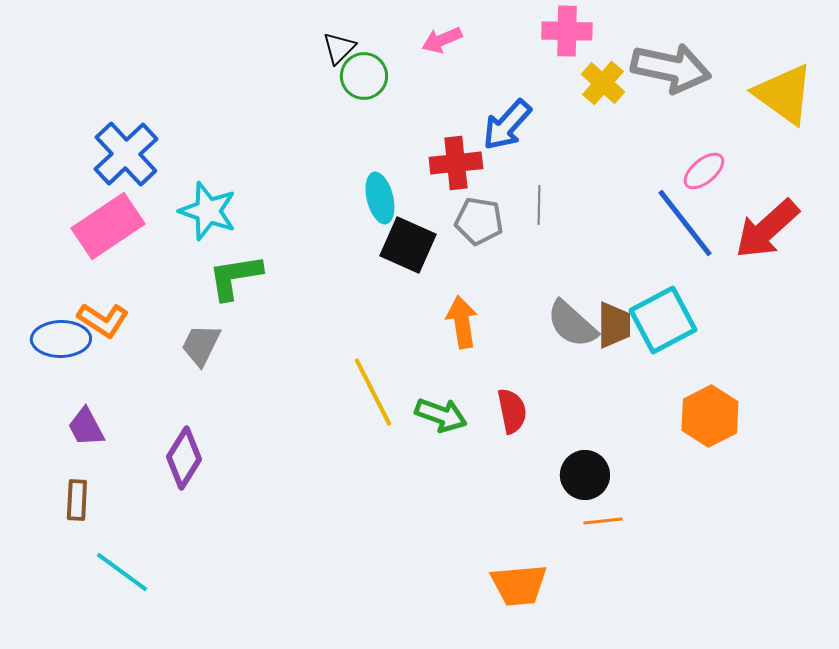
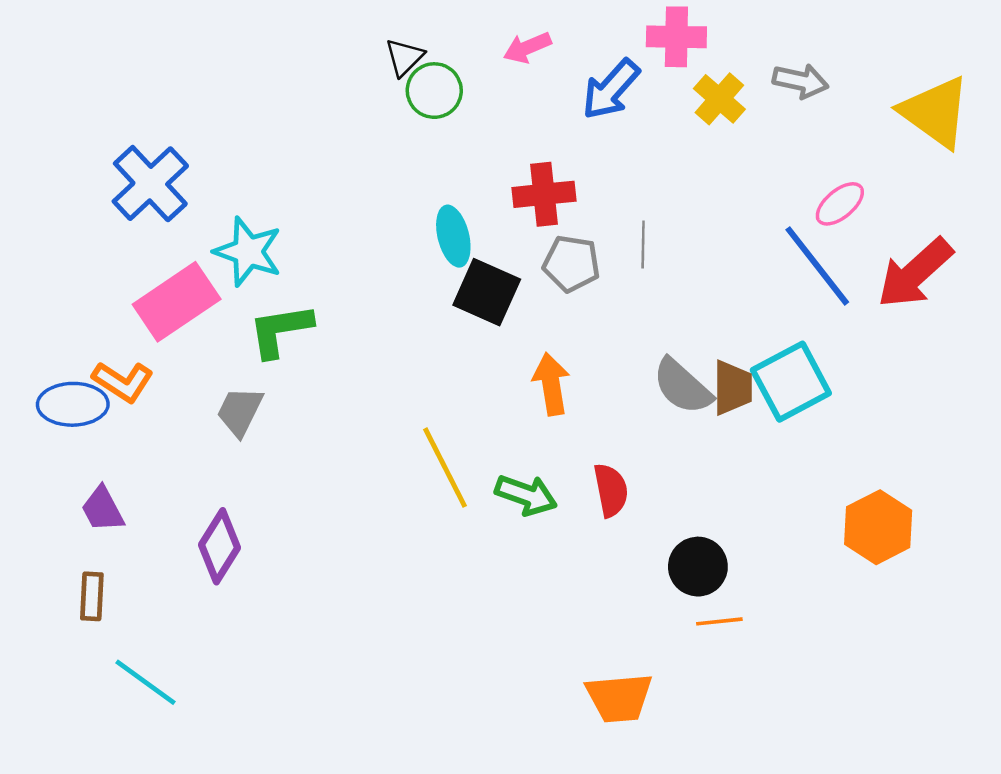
gray arrow: (671, 68) -> (801, 81), size x0.6
blue arrow: (507, 125) -> (611, 89), moved
pink rectangle: (108, 226) -> (177, 302), moved
orange hexagon: (710, 416) -> (878, 527), moved

